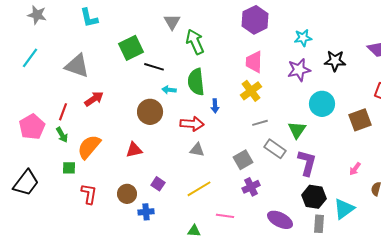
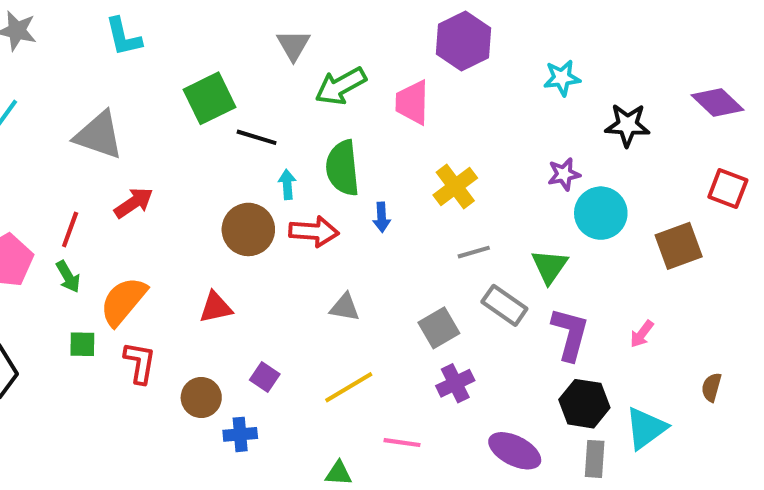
green arrow: (195, 42) -> (341, 86), turned -95
pink trapezoid: (254, 62) -> (412, 102), moved
purple star: (299, 70) -> (564, 174), moved, size x0.7
cyan arrow: (169, 90) -> (287, 184), turned 80
red arrow: (192, 124) -> (314, 232), moved
pink arrow: (355, 169) -> (642, 334), moved
red L-shape: (89, 194) -> (140, 363), moved

